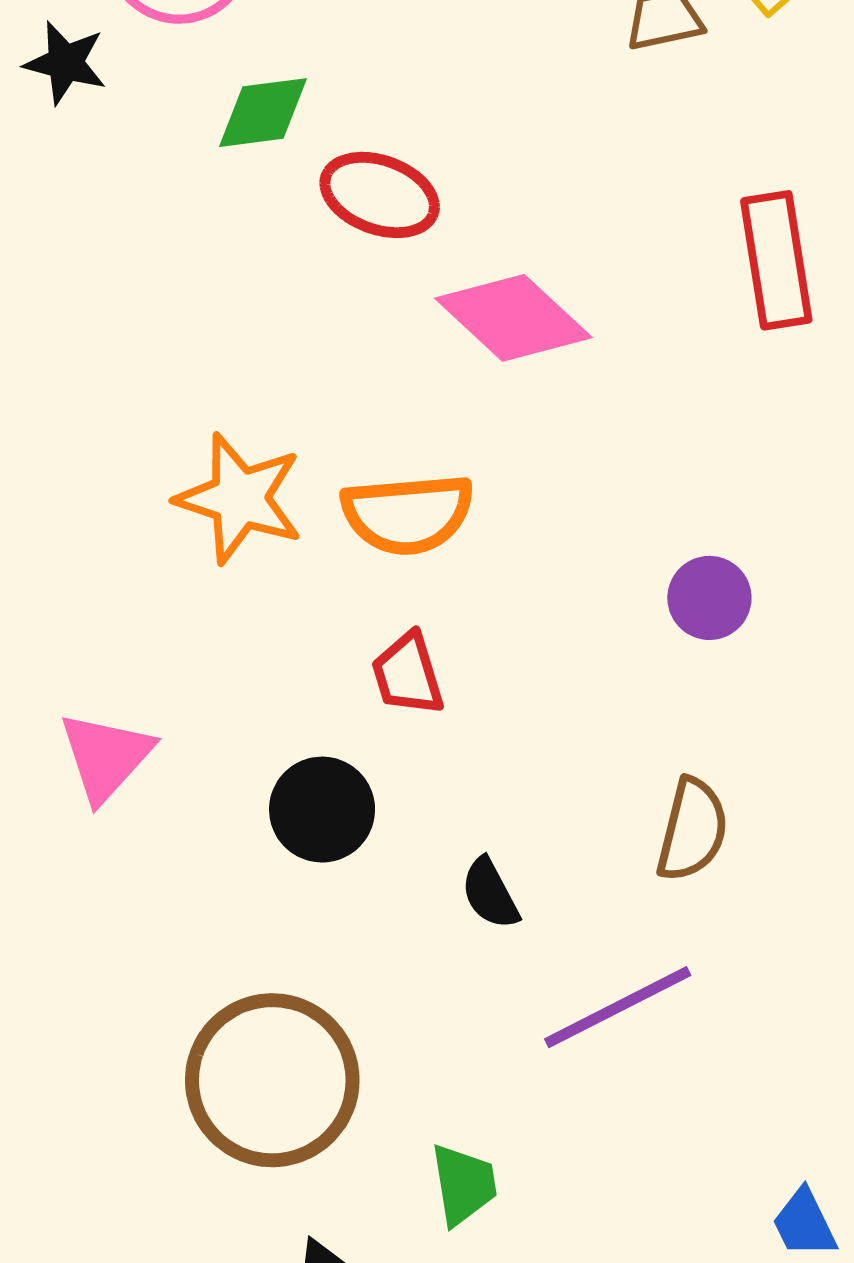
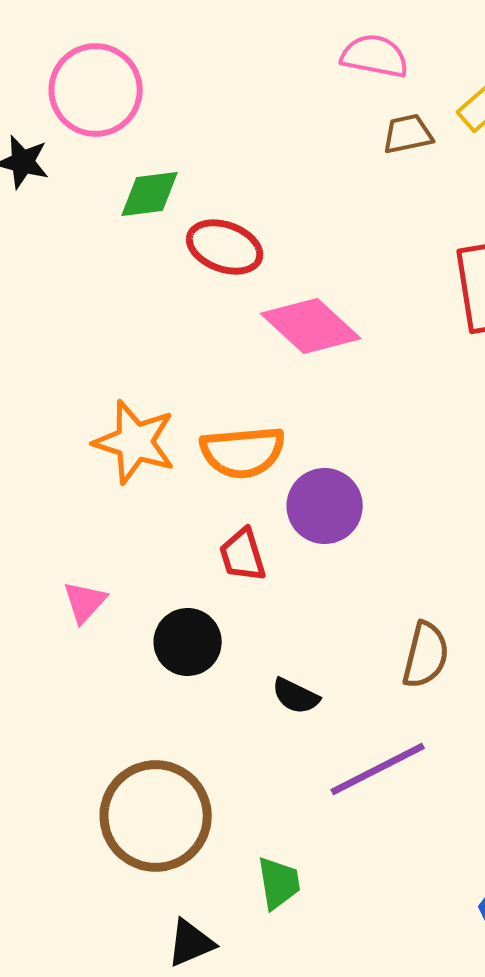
purple circle: (709, 598) -> (325, 506), moved, size x1.4
pink triangle: (106, 757) -> (85, 602), moved, size x0.7
black semicircle: (490, 894) -> (296, 696), turned -36

